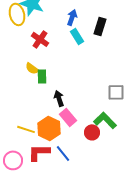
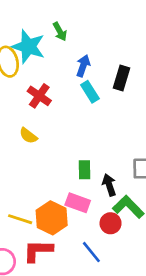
green rectangle: (42, 76) -> (84, 170), moved
black arrow: (59, 98) -> (109, 185), moved
pink rectangle: (68, 117) -> (78, 203), turned -30
blue line: (63, 153) -> (91, 252), moved

